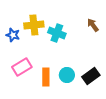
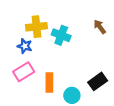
blue star: (13, 35) -> (25, 46), moved
cyan circle: (67, 75) -> (72, 95), moved

